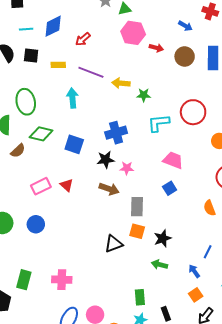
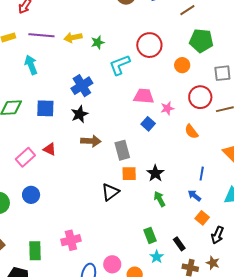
pink star: (127, 168) -> (167, 108), moved
green arrow: (159, 265) -> (160, 199), turned 63

